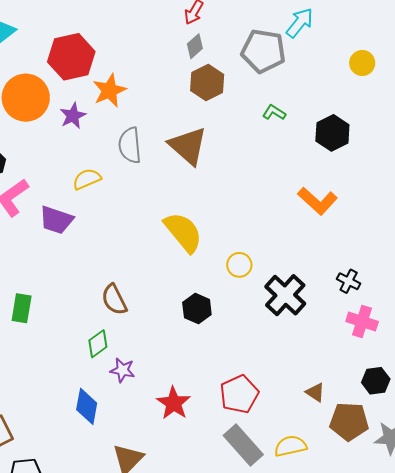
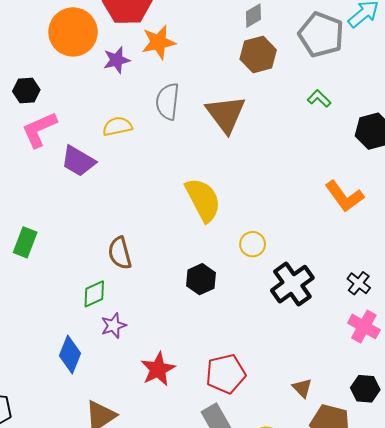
purple star: (123, 370) -> (114, 326), turned 30

